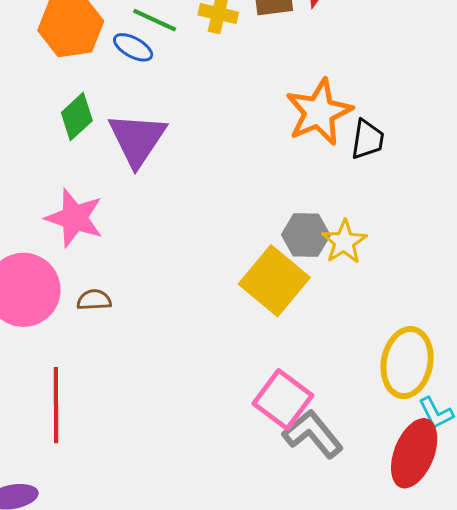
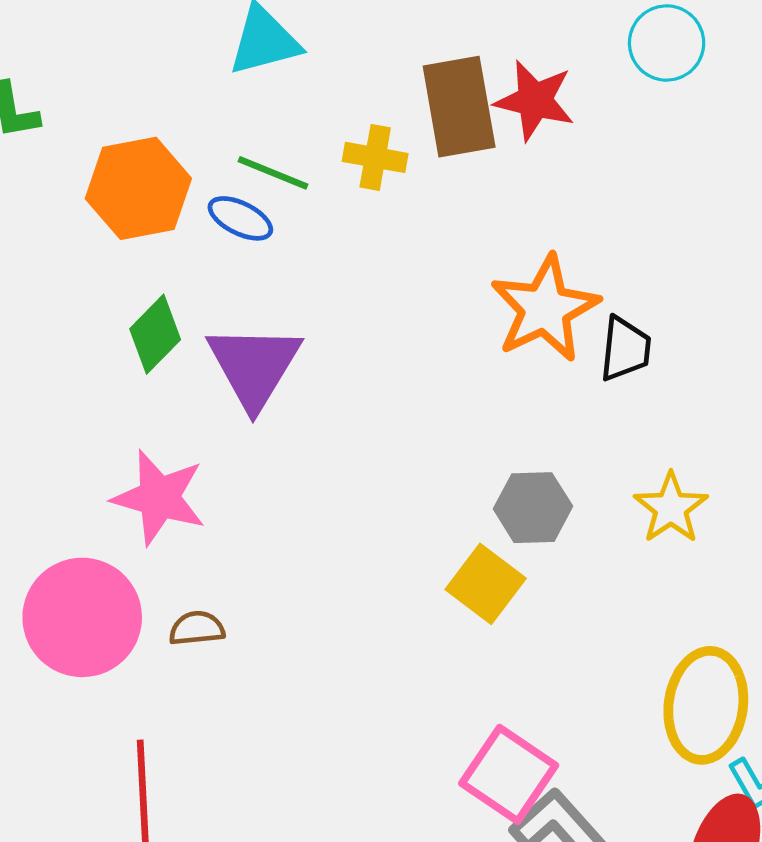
yellow star: (344, 242) -> (671, 508), moved
yellow square: (274, 281) -> (486, 584), size x0.7

